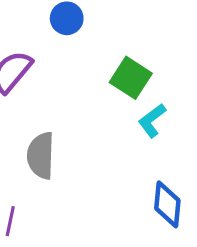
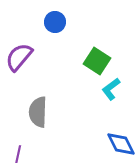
blue diamond: (167, 204) -> (121, 144), turned -32

